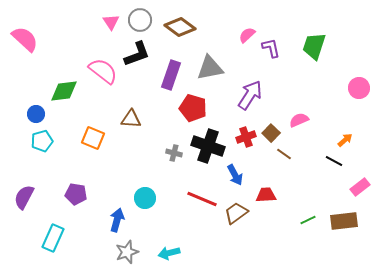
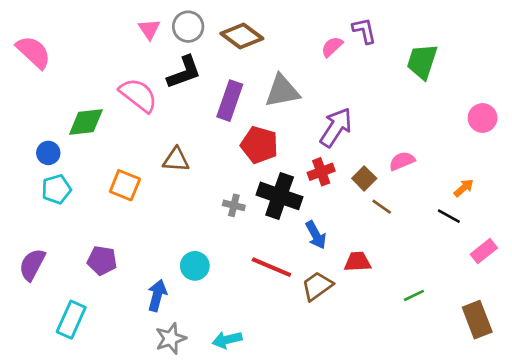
purple L-shape: (271, 48) -> (364, 31), moved
red cross: (246, 137) -> (321, 172), moved
brown rectangle: (344, 221) -> (477, 320), moved, turned 76

